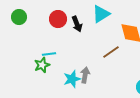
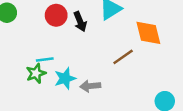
gray arrow: (85, 75) -> (90, 86), turned -105
cyan star: (72, 79) -> (65, 78), moved

